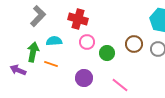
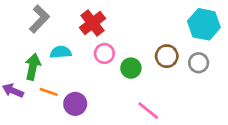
red cross: (78, 19) -> (92, 23), turned 36
orange line: (51, 64) -> (49, 92), moved
purple circle: (84, 78) -> (75, 104), moved

